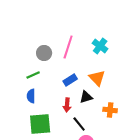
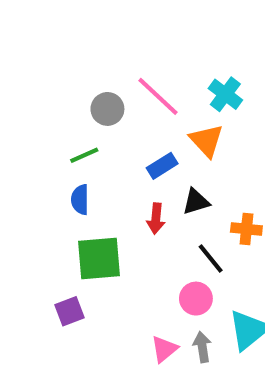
pink line: (68, 47) -> (158, 96), turned -65
orange triangle: (97, 78) -> (206, 141), moved
black line: (79, 124) -> (211, 259), moved

